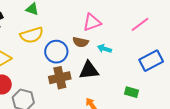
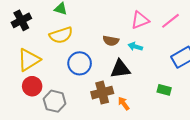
pink triangle: (92, 22) -> (140, 20), moved
blue circle: (56, 52) -> (80, 63), moved
brown cross: (60, 78) -> (102, 93), moved

